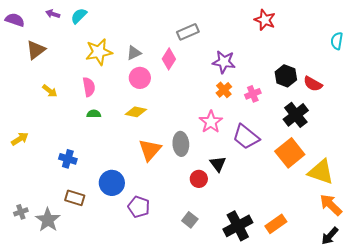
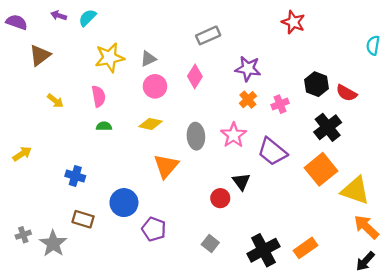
pink diamond: (169, 59) -> (195, 76), moved
gray ellipse: (181, 144) -> (196, 136), moved

